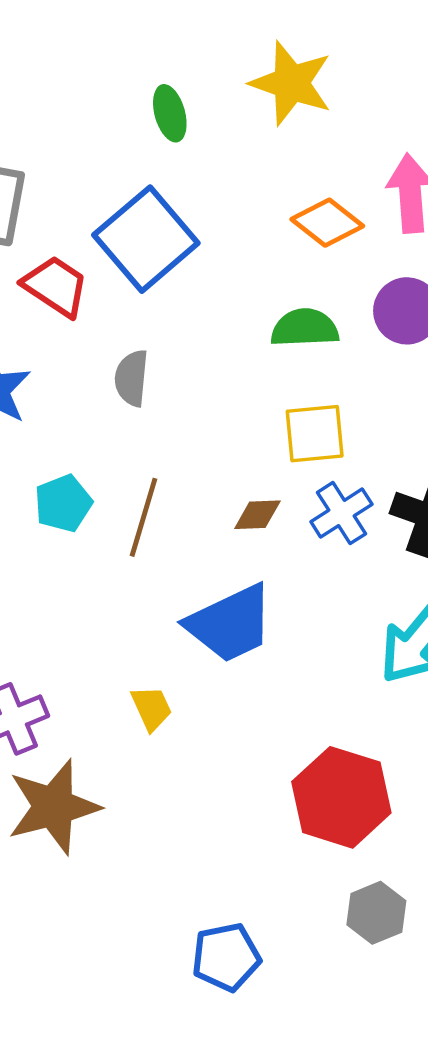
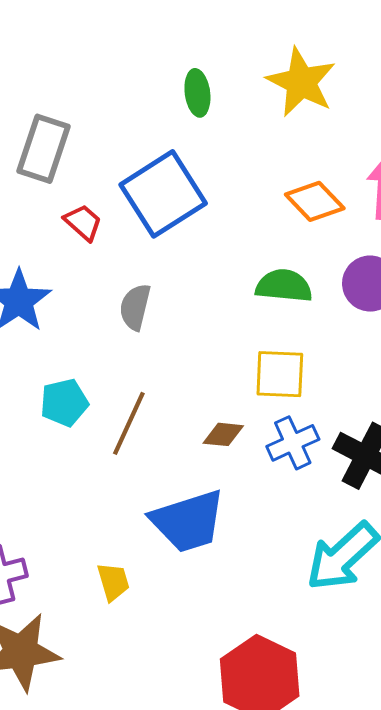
red trapezoid: (56, 286) -> (83, 222), size x0.7

